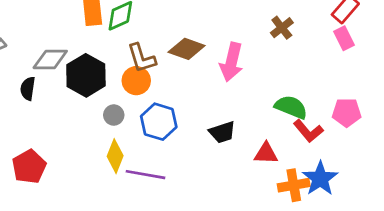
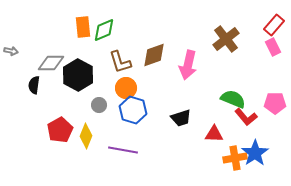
brown cross: (282, 28) -> (226, 39), size x1.5
brown diamond: (187, 49) -> (154, 55), turned -40
orange circle: (136, 81) -> (126, 88), moved
yellow diamond: (115, 156) -> (86, 136), moved
red pentagon: (29, 167) -> (60, 130), moved

